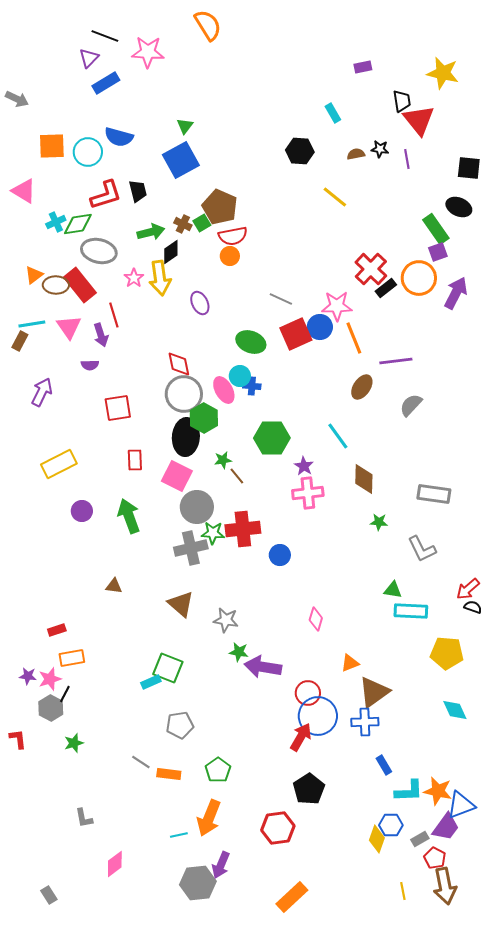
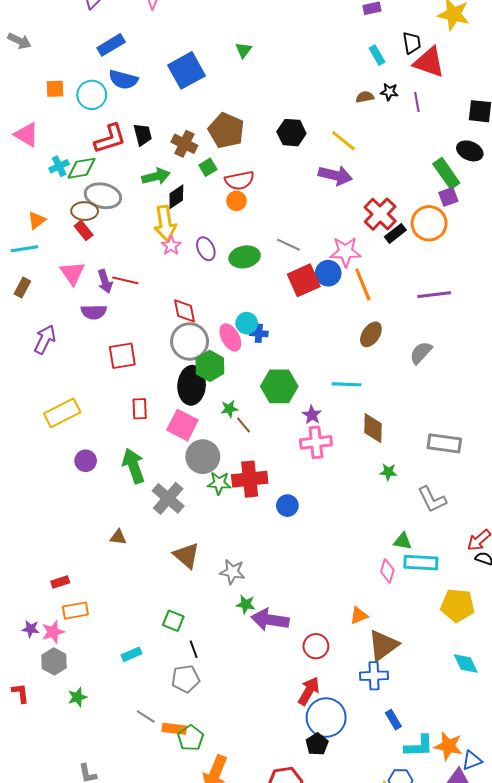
blue rectangle: (106, 83) -> (111, 45), moved
cyan rectangle: (333, 113) -> (377, 55), moved
red triangle: (419, 120) -> (429, 62), turned -32
green triangle: (185, 126) -> (244, 50), moved
orange square: (52, 146) -> (55, 89), size x0.7
black hexagon: (300, 151) -> (291, 133), moved
blue square: (181, 160) -> (186, 70), moved
brown pentagon: (220, 207) -> (226, 131), moved
brown cross: (183, 224) -> (184, 144), moved, size x1.4
pink star: (134, 278) -> (171, 246), moved
brown ellipse: (56, 285) -> (85, 211), moved
red rectangle: (80, 285) -> (84, 230), size x0.6
purple arrow: (456, 293) -> (335, 175), moved, turned 76
red line: (114, 315) -> (125, 280), moved, turned -60
cyan line: (32, 324) -> (24, 249), moved
green ellipse: (251, 342) -> (245, 257), moved, turned -32
purple line: (396, 361) -> (434, 295), moved
purple semicircle: (90, 365) -> (94, 312), size x1.4
cyan line: (338, 436) -> (346, 384), turned -52
gray cross: (191, 548) -> (168, 498), moved, turned -36
pink diamond: (316, 619) -> (387, 571), moved
green square: (168, 668) -> (173, 621), size x0.7
cyan rectangle: (151, 682) -> (131, 654), moved
black line: (65, 694) -> (194, 649), moved, turned -48
blue circle: (318, 716) -> (326, 718), moved
green pentagon: (218, 770) -> (191, 738), moved
black pentagon: (309, 789) -> (317, 744), size x0.7
blue triangle: (461, 805) -> (472, 760), size x0.7

